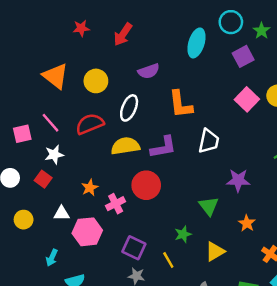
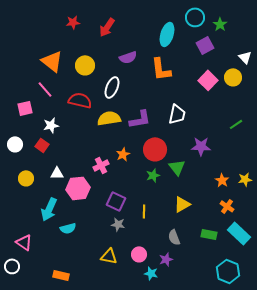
orange L-shape: (181, 104) -> (161, 69), moved
pink line: (51, 123) -> (45, 89), moved
red semicircle: (90, 124) -> (80, 100), turned 35
red circle: (146, 185) -> (155, 149), moved
orange star: (90, 188) -> (123, 154), moved
orange star: (247, 223) -> (222, 180), moved
green star: (183, 234) -> (153, 175), moved
cyan arrow: (52, 258) -> (49, 209), size x1.6
yellow line: (168, 260) -> (144, 211), turned 32

